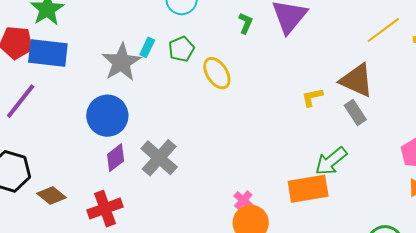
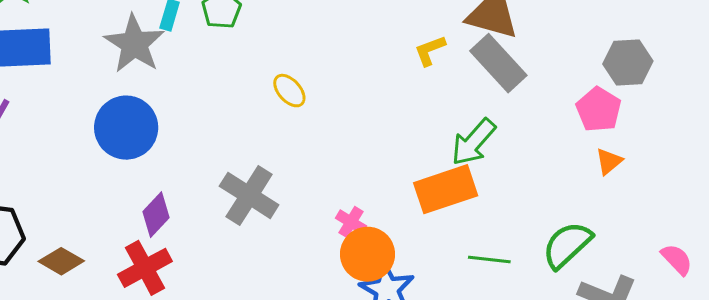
yellow ellipse: (217, 73) -> (289, 91), moved, size x0.7
gray rectangle: (355, 113) -> (498, 63), size x1.5
purple diamond: (116, 158) -> (156, 215), moved
gray cross: (159, 158) -> (249, 195), moved

